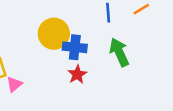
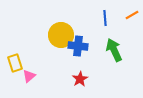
red star: (77, 74) -> (80, 79), moved

